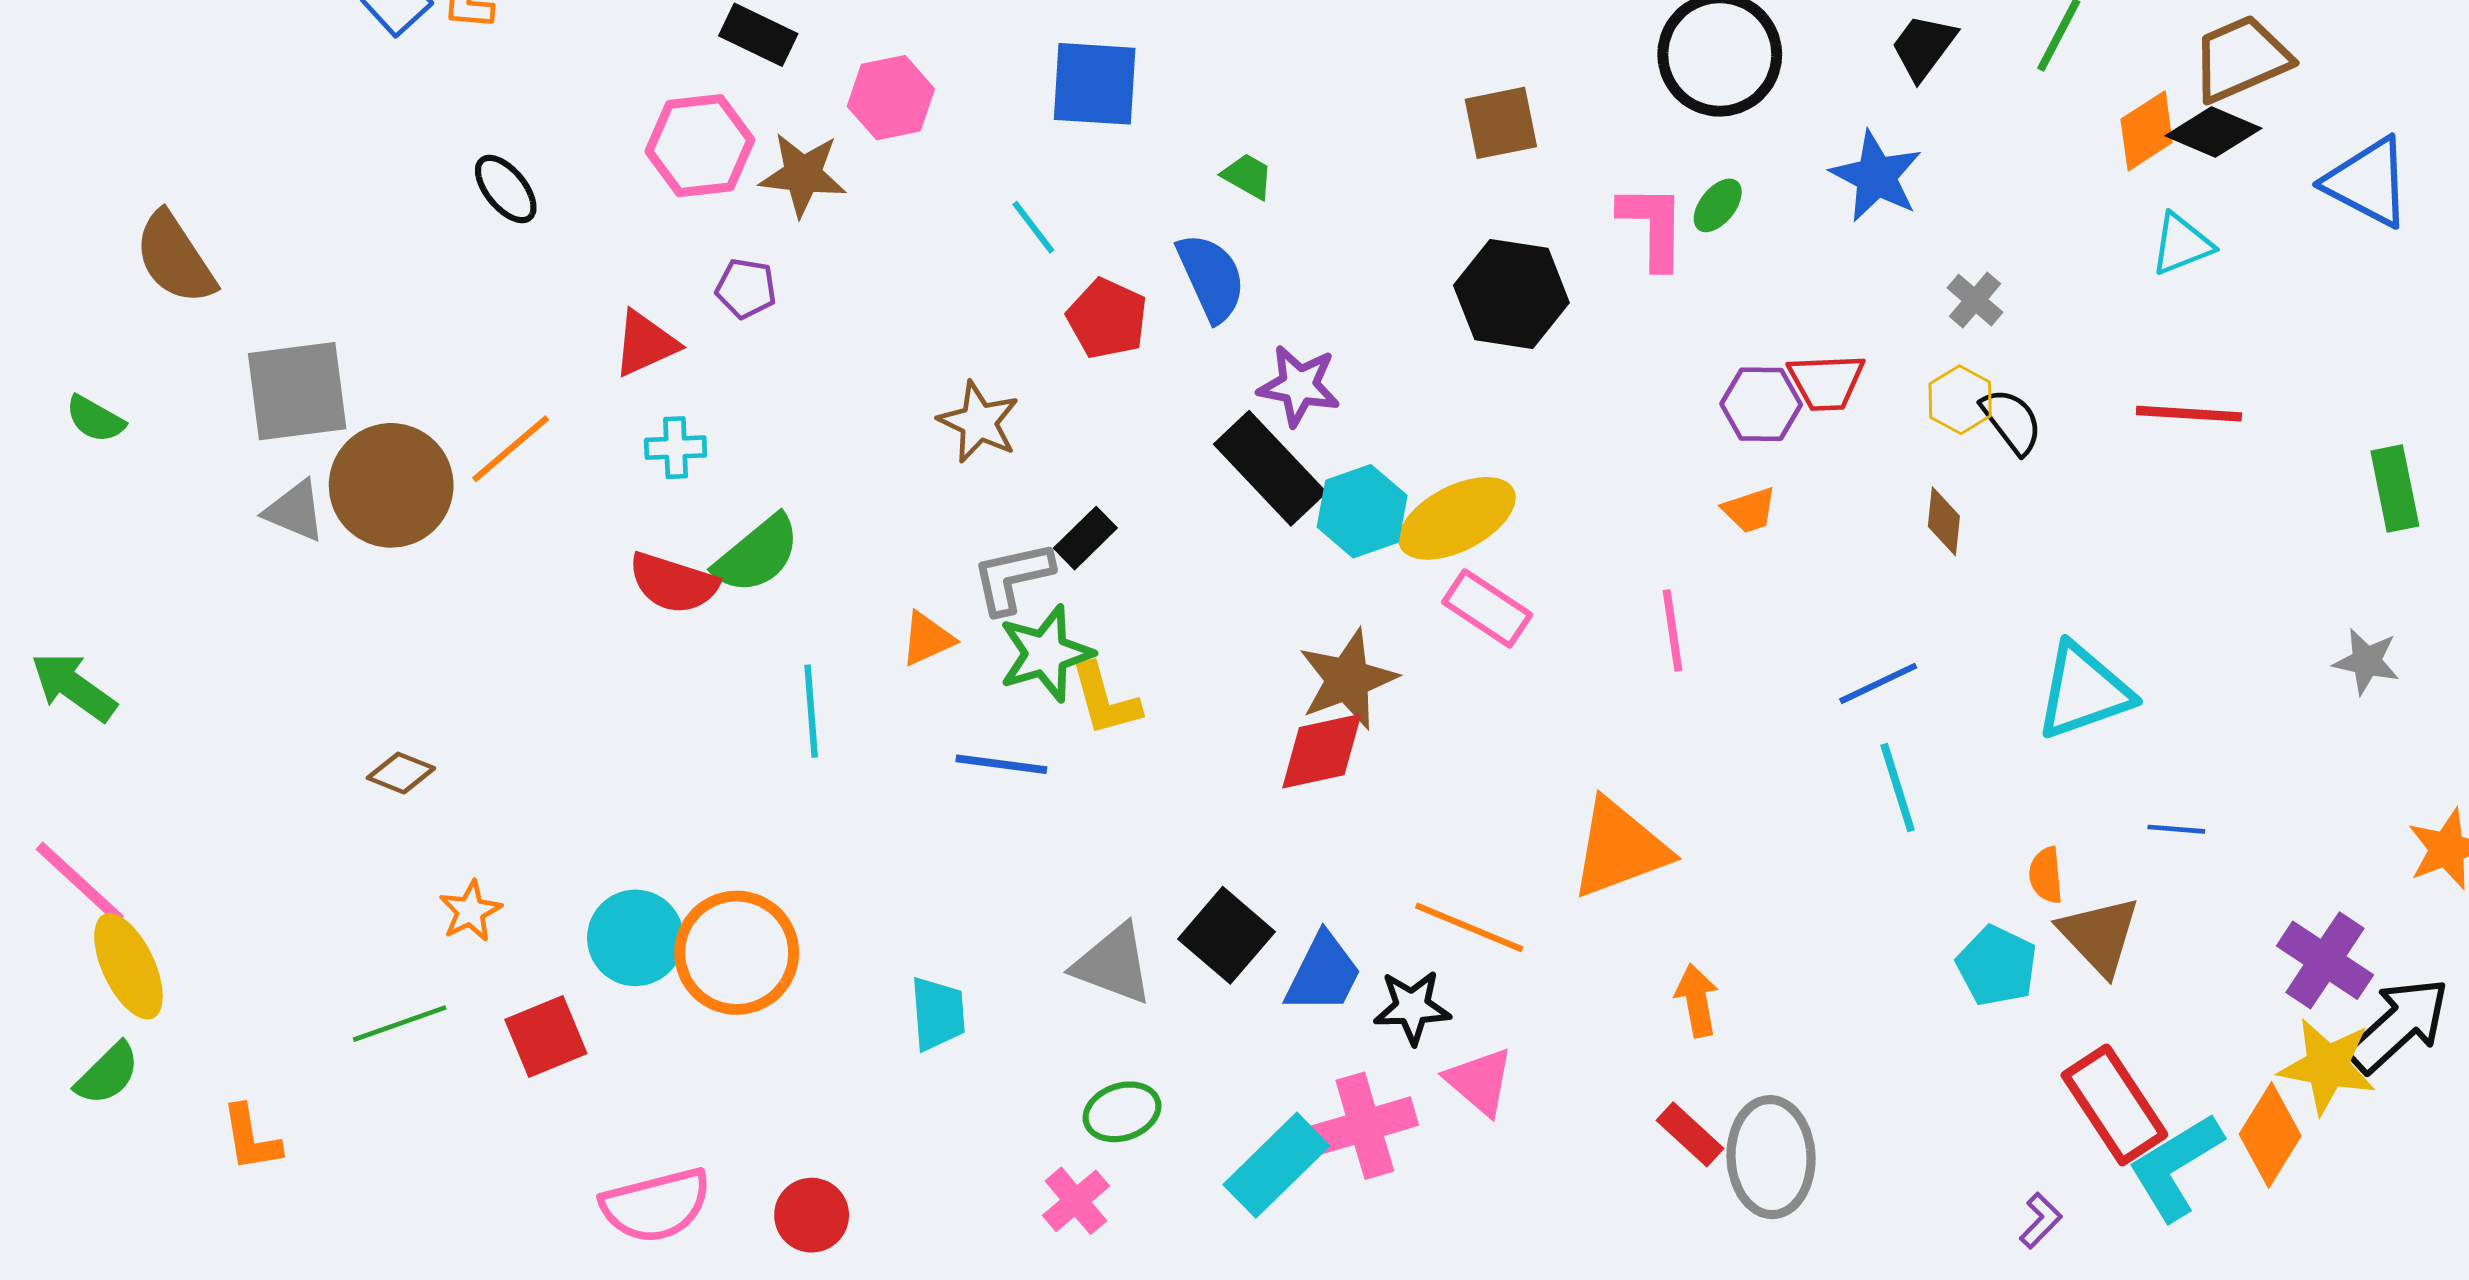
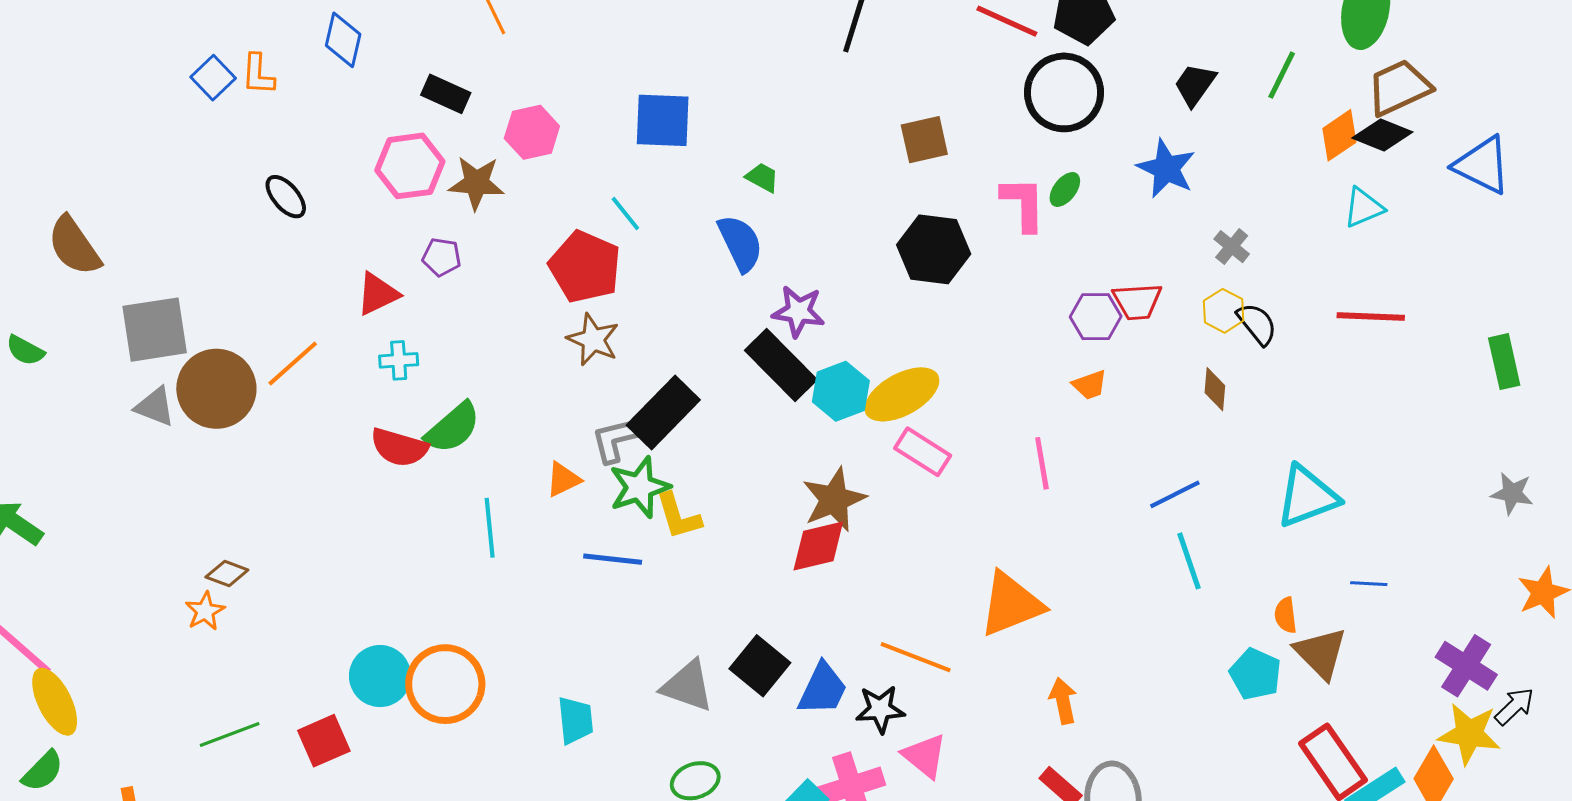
red pentagon: (1107, 319) -> (585, 267), moved, size x1.4
black rectangle: (1085, 538) -> (663, 413), size x1.8
gray star: (2366, 661) -> (1512, 493), moved
orange star: (470, 911) -> (205, 611), moved
black arrow: (2399, 1025) -> (1514, 706), size x0.6

